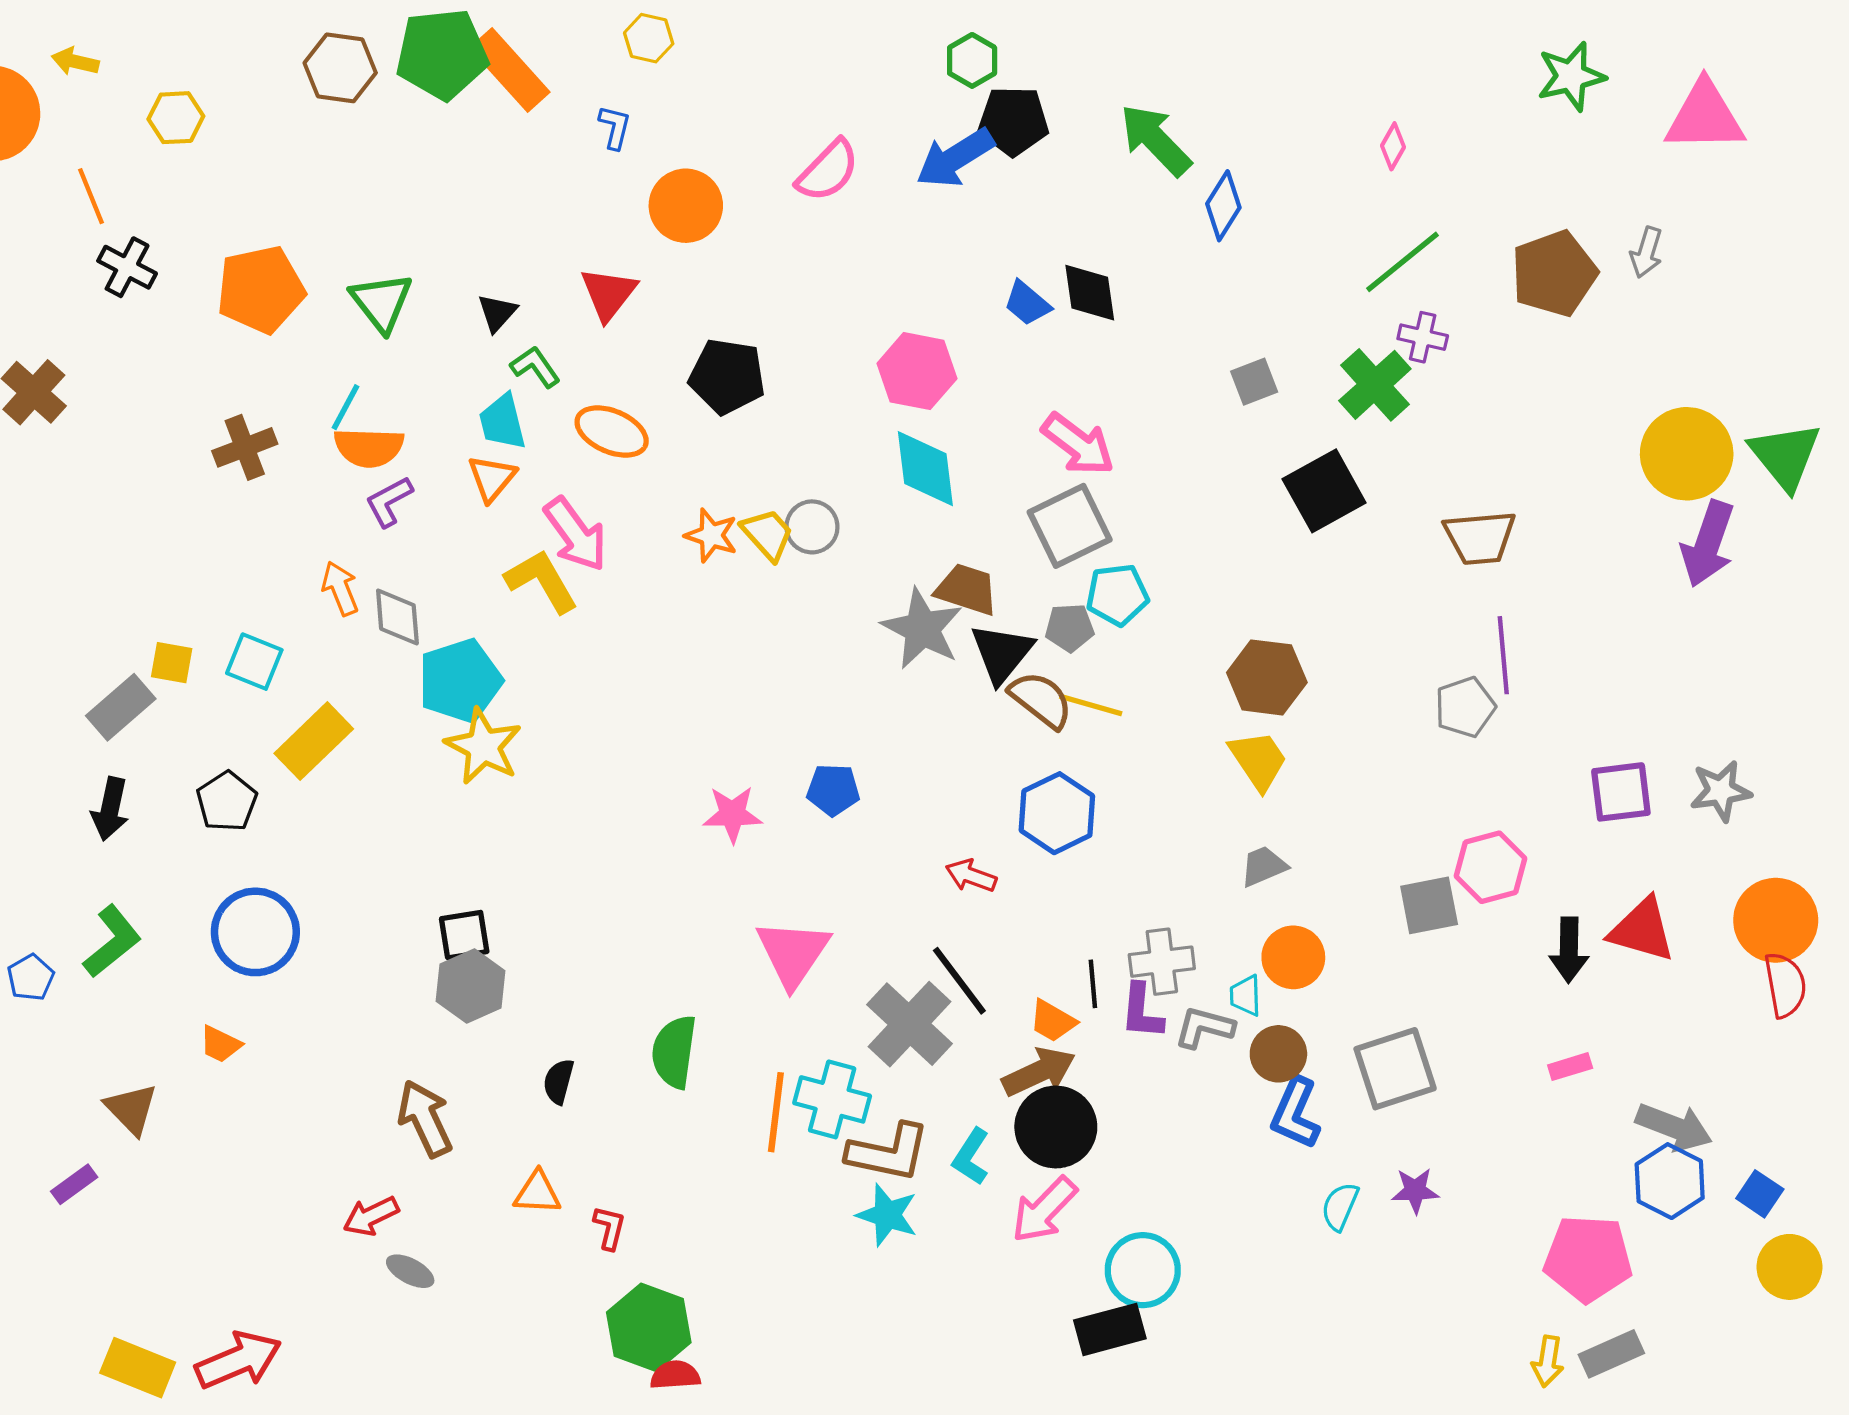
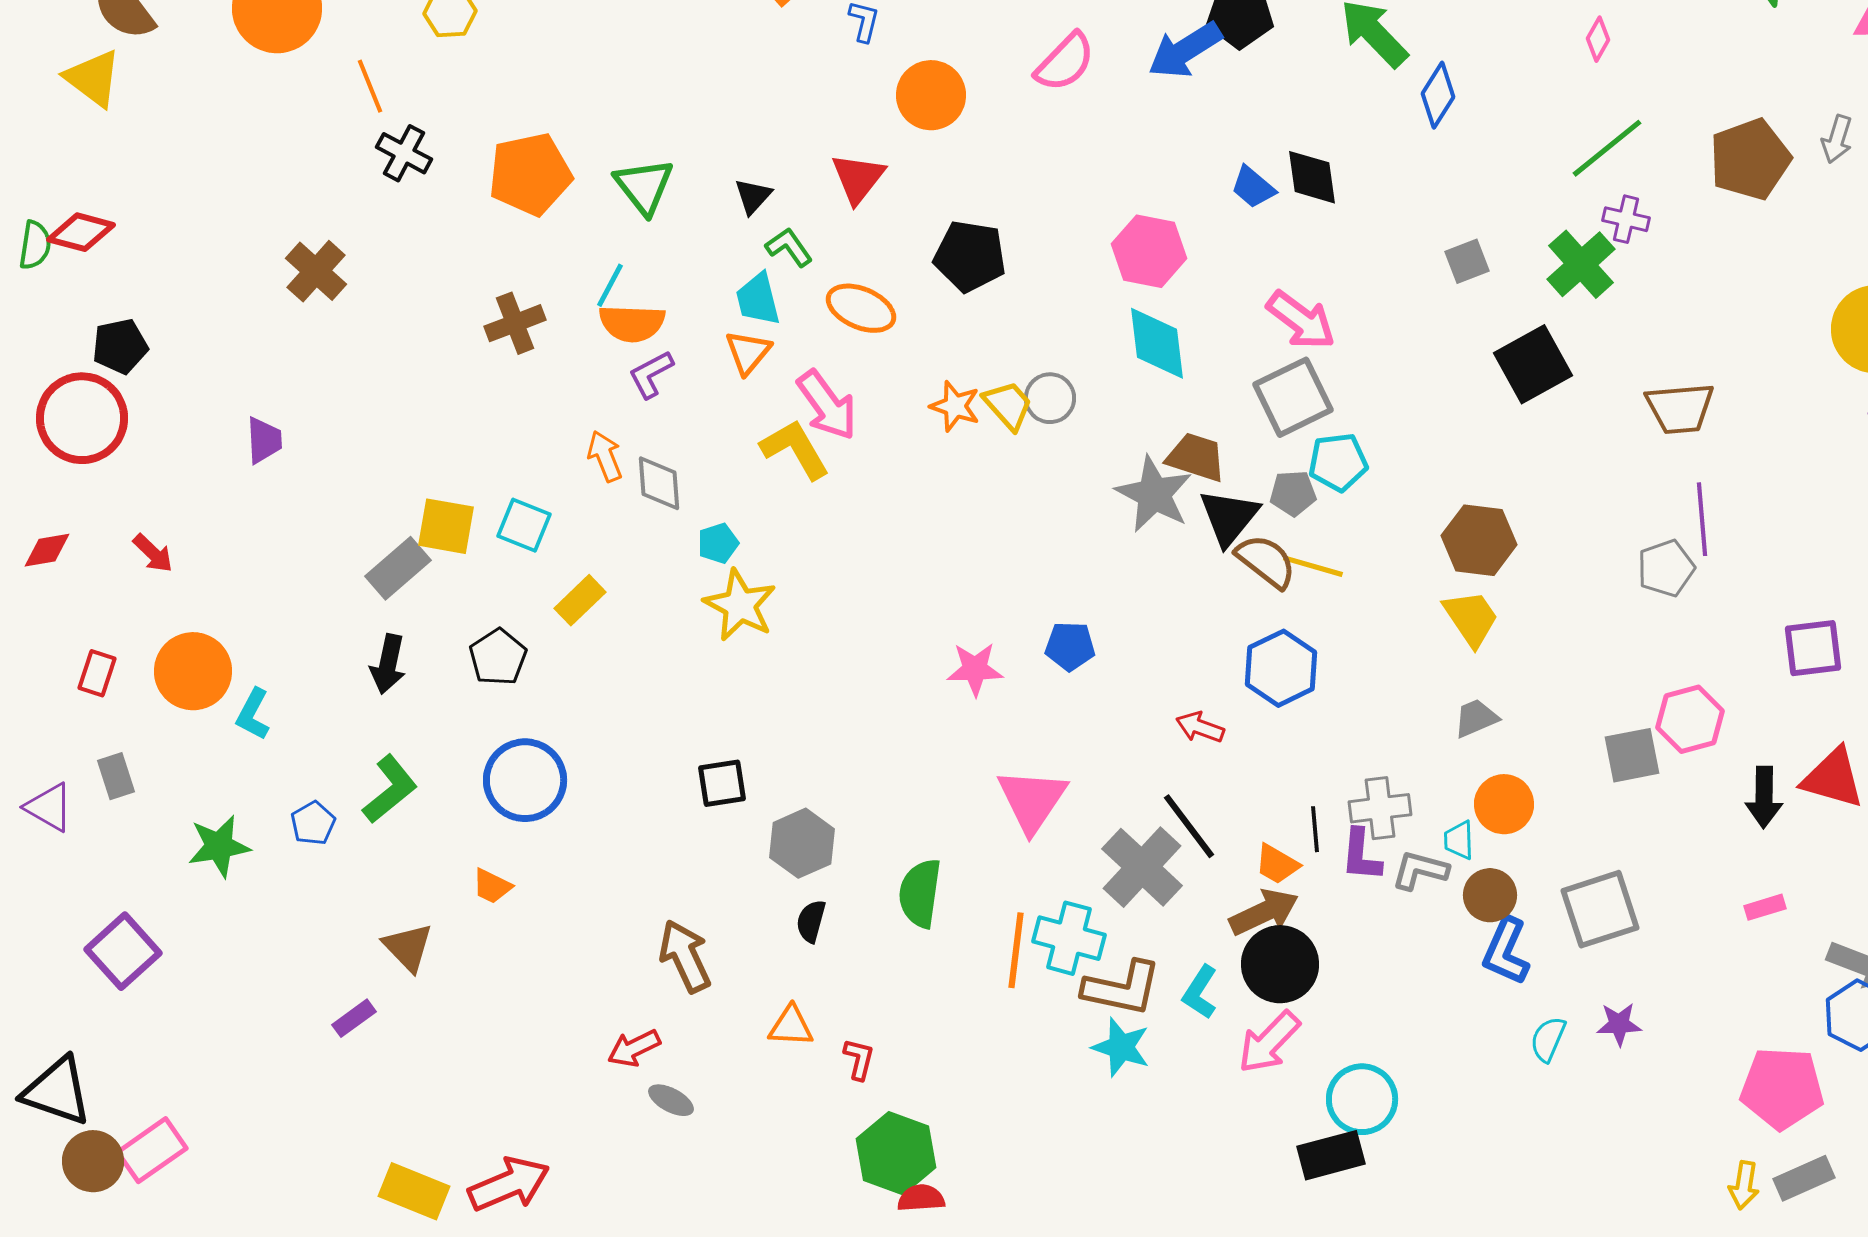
yellow square: (172, 663) -> (446, 526), size x1.4
cyan pentagon: (460, 681) -> (718, 543), size x0.5
yellow rectangle: (314, 741) -> (580, 600), size x0.7
gray hexagon: (471, 986) -> (802, 843), moved

